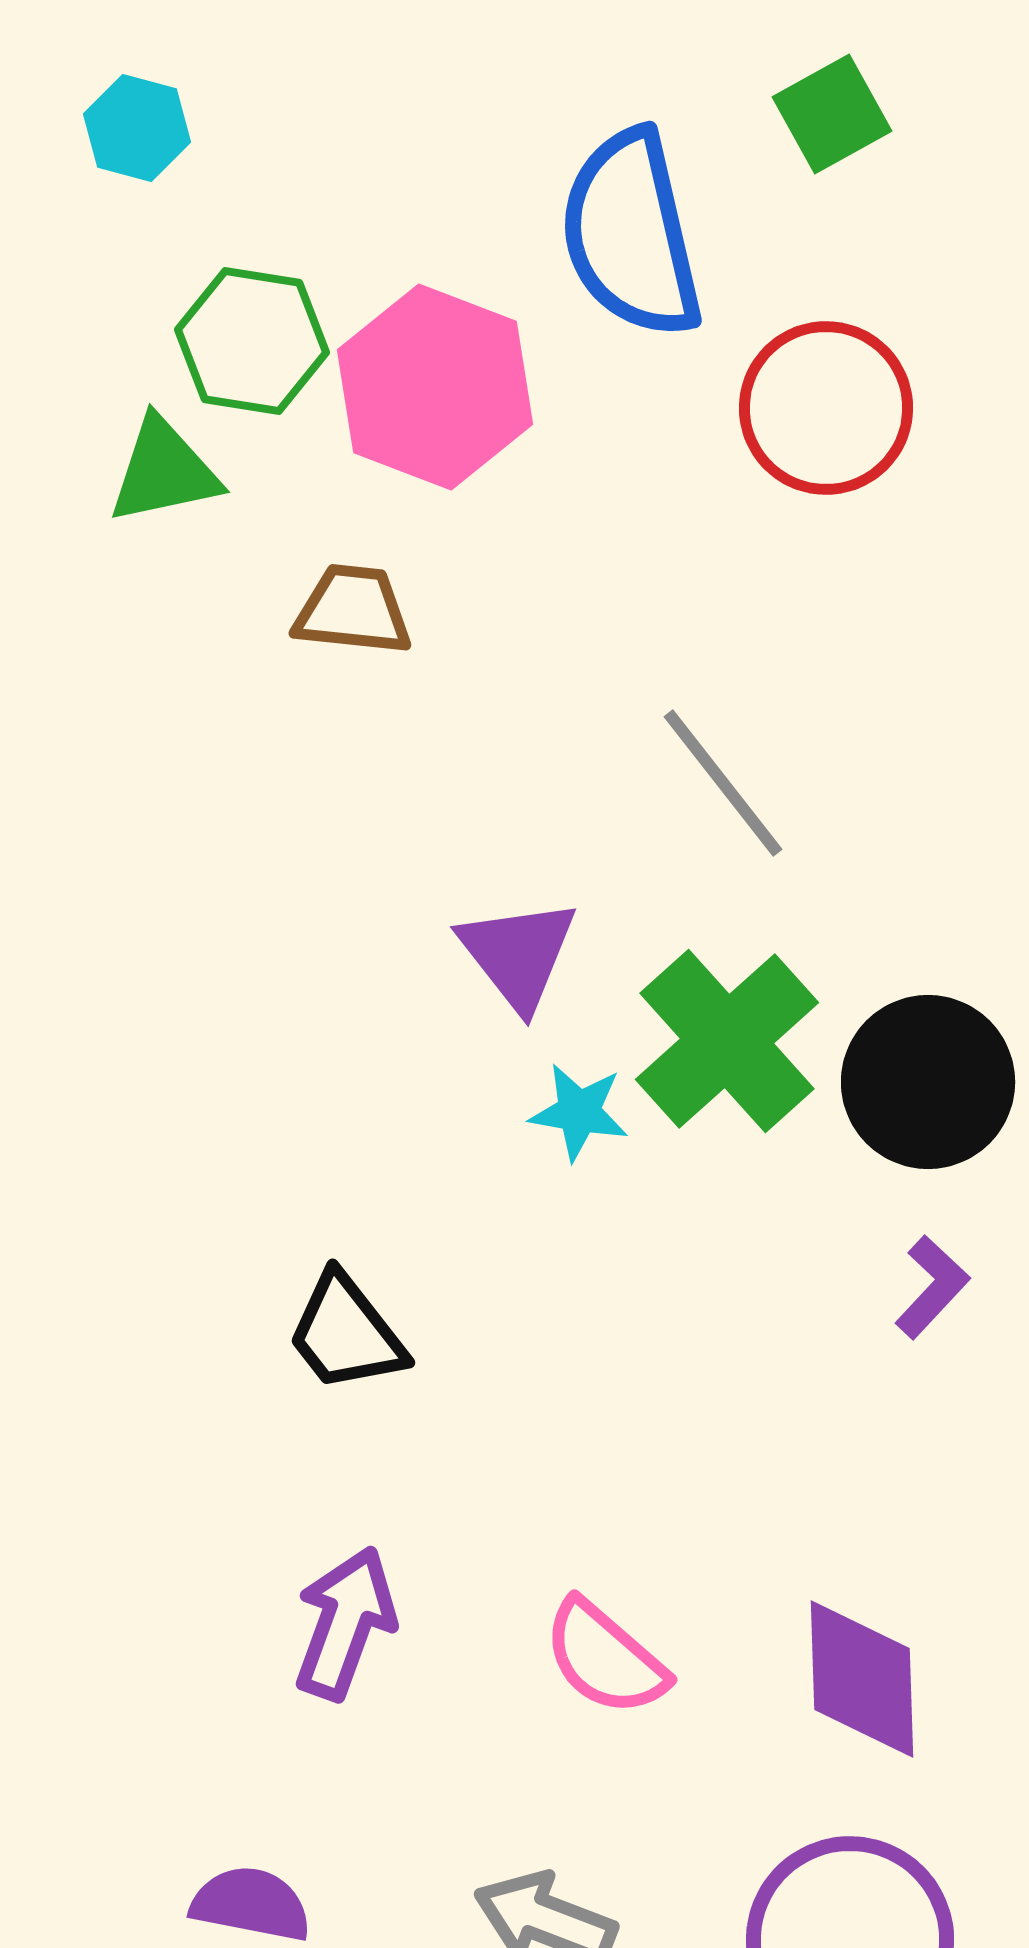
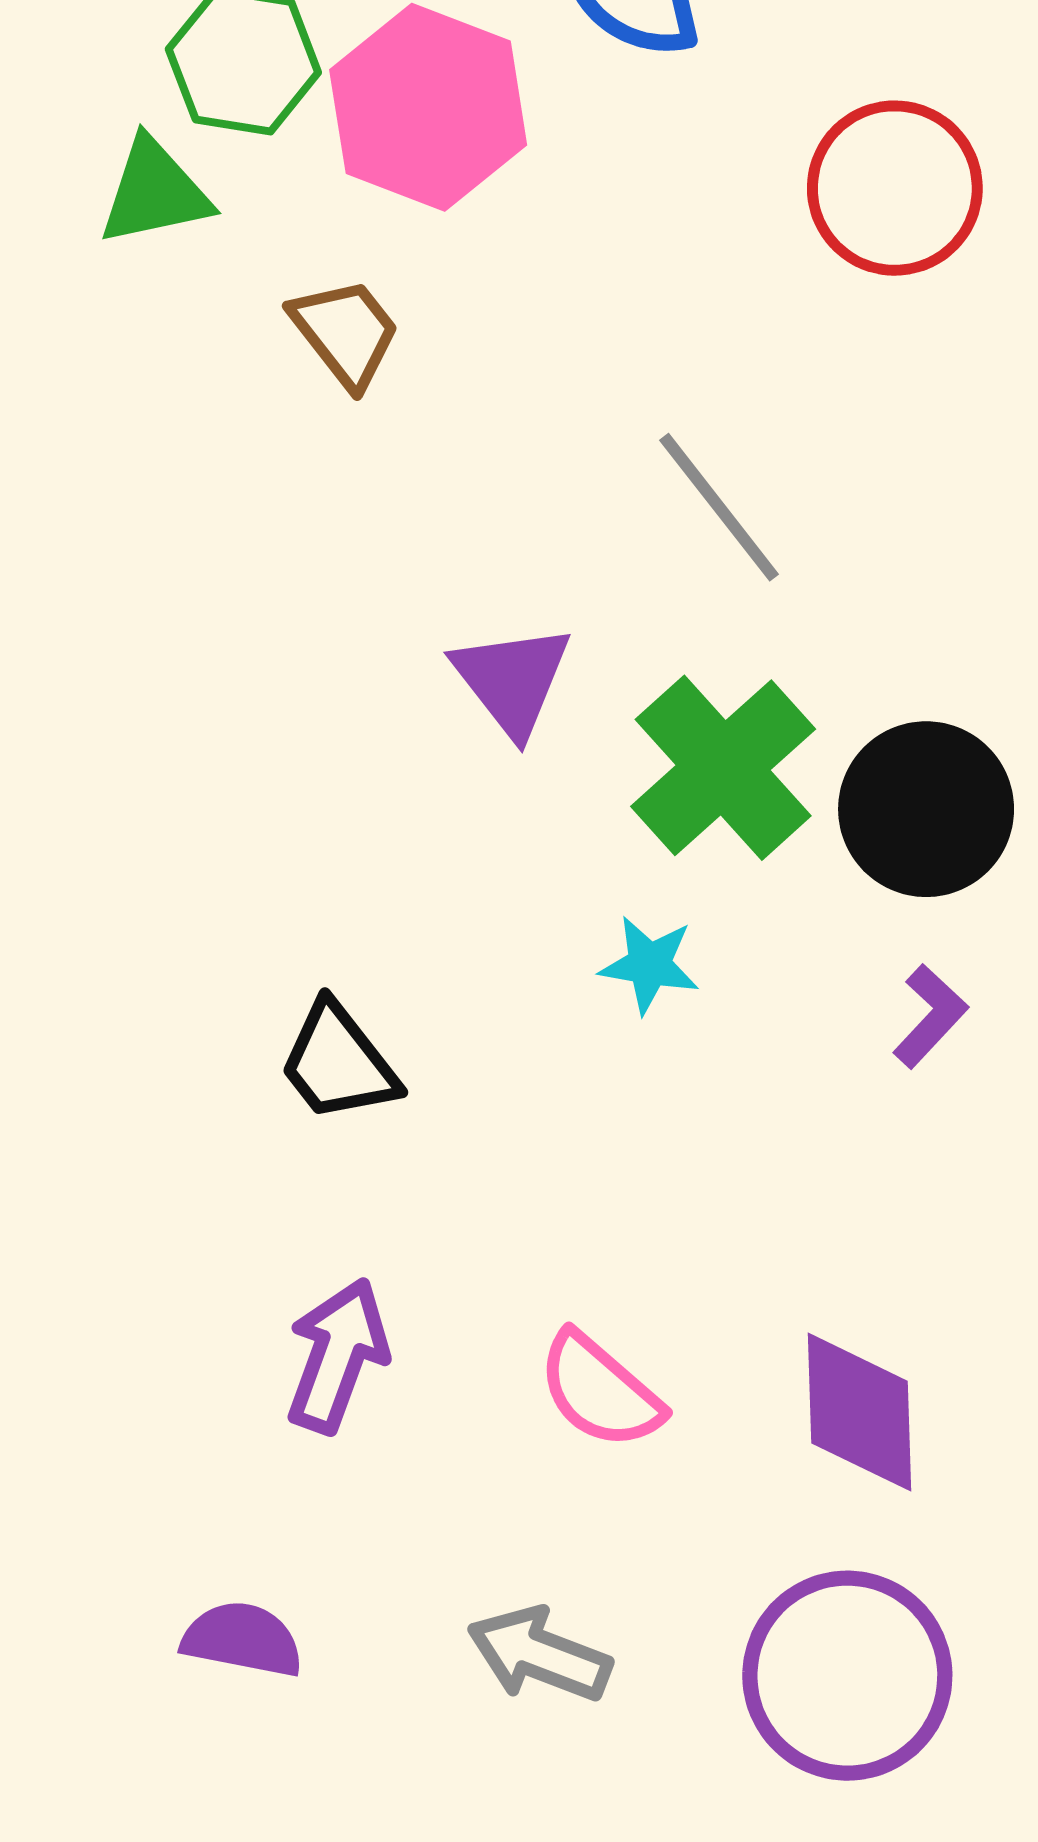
red circle: (826, 408) -> (895, 188), moved
brown trapezoid: (353, 610) -> (345, 332), turned 46
cyan star: (579, 1112) -> (649, 965), moved

